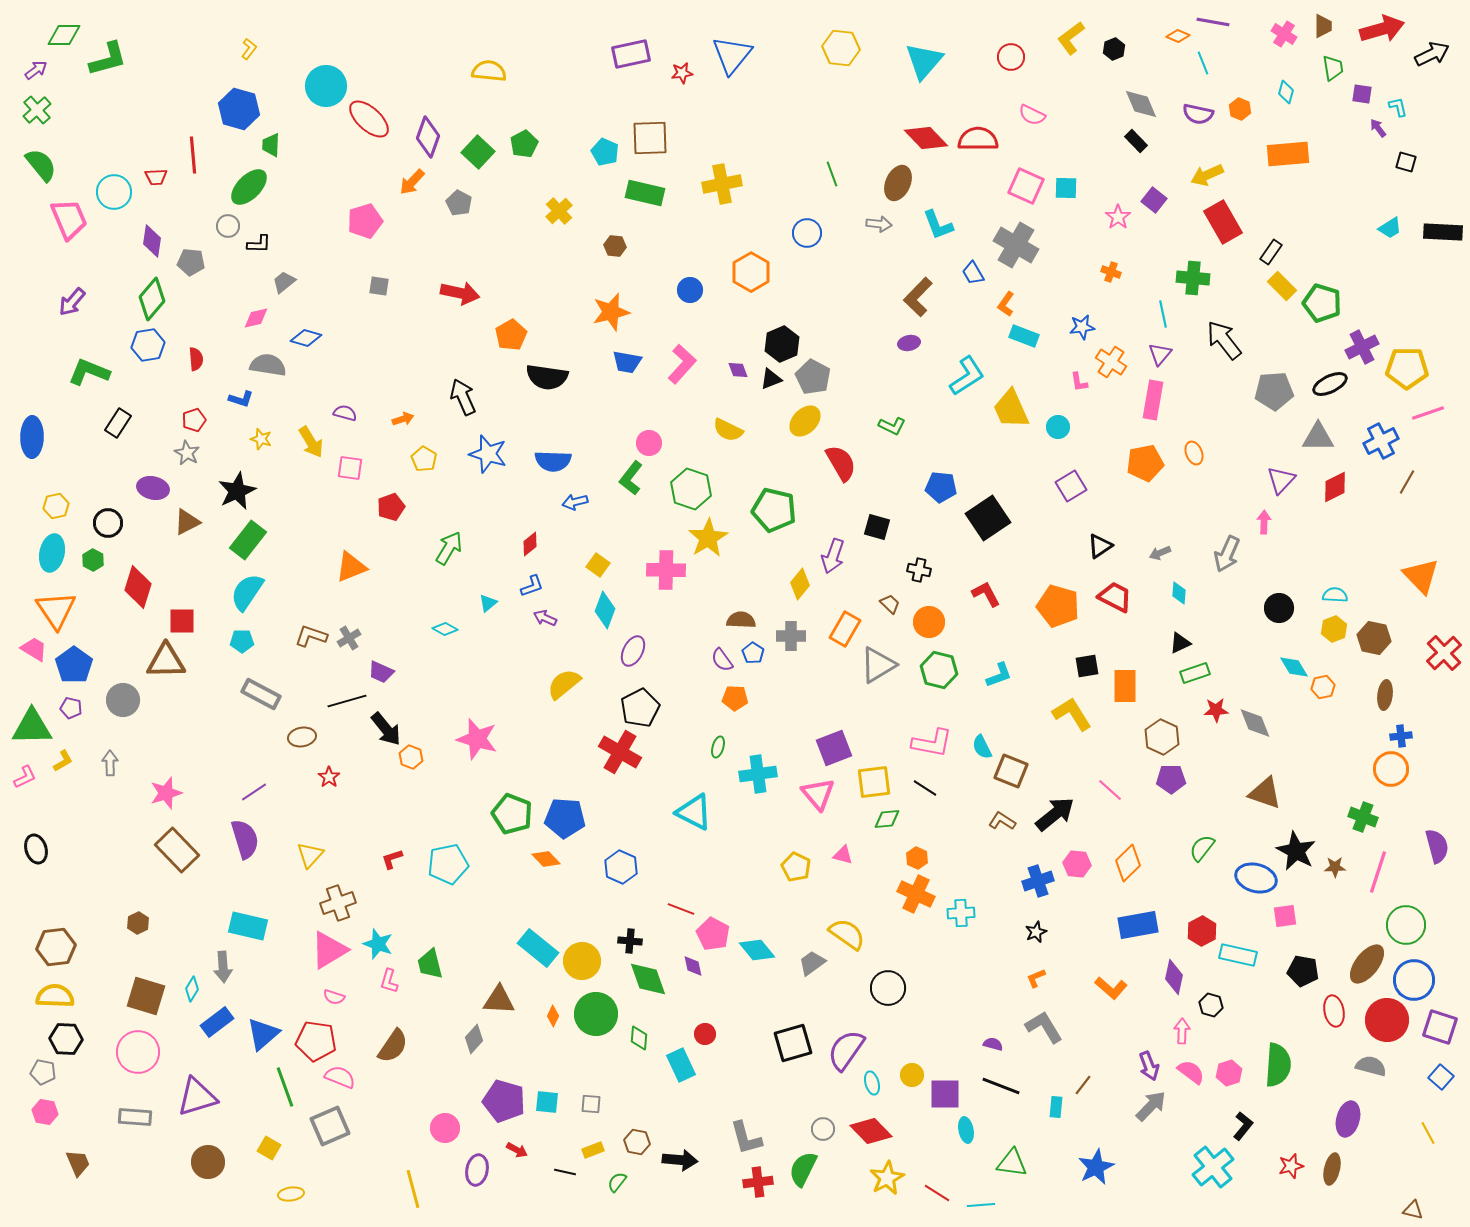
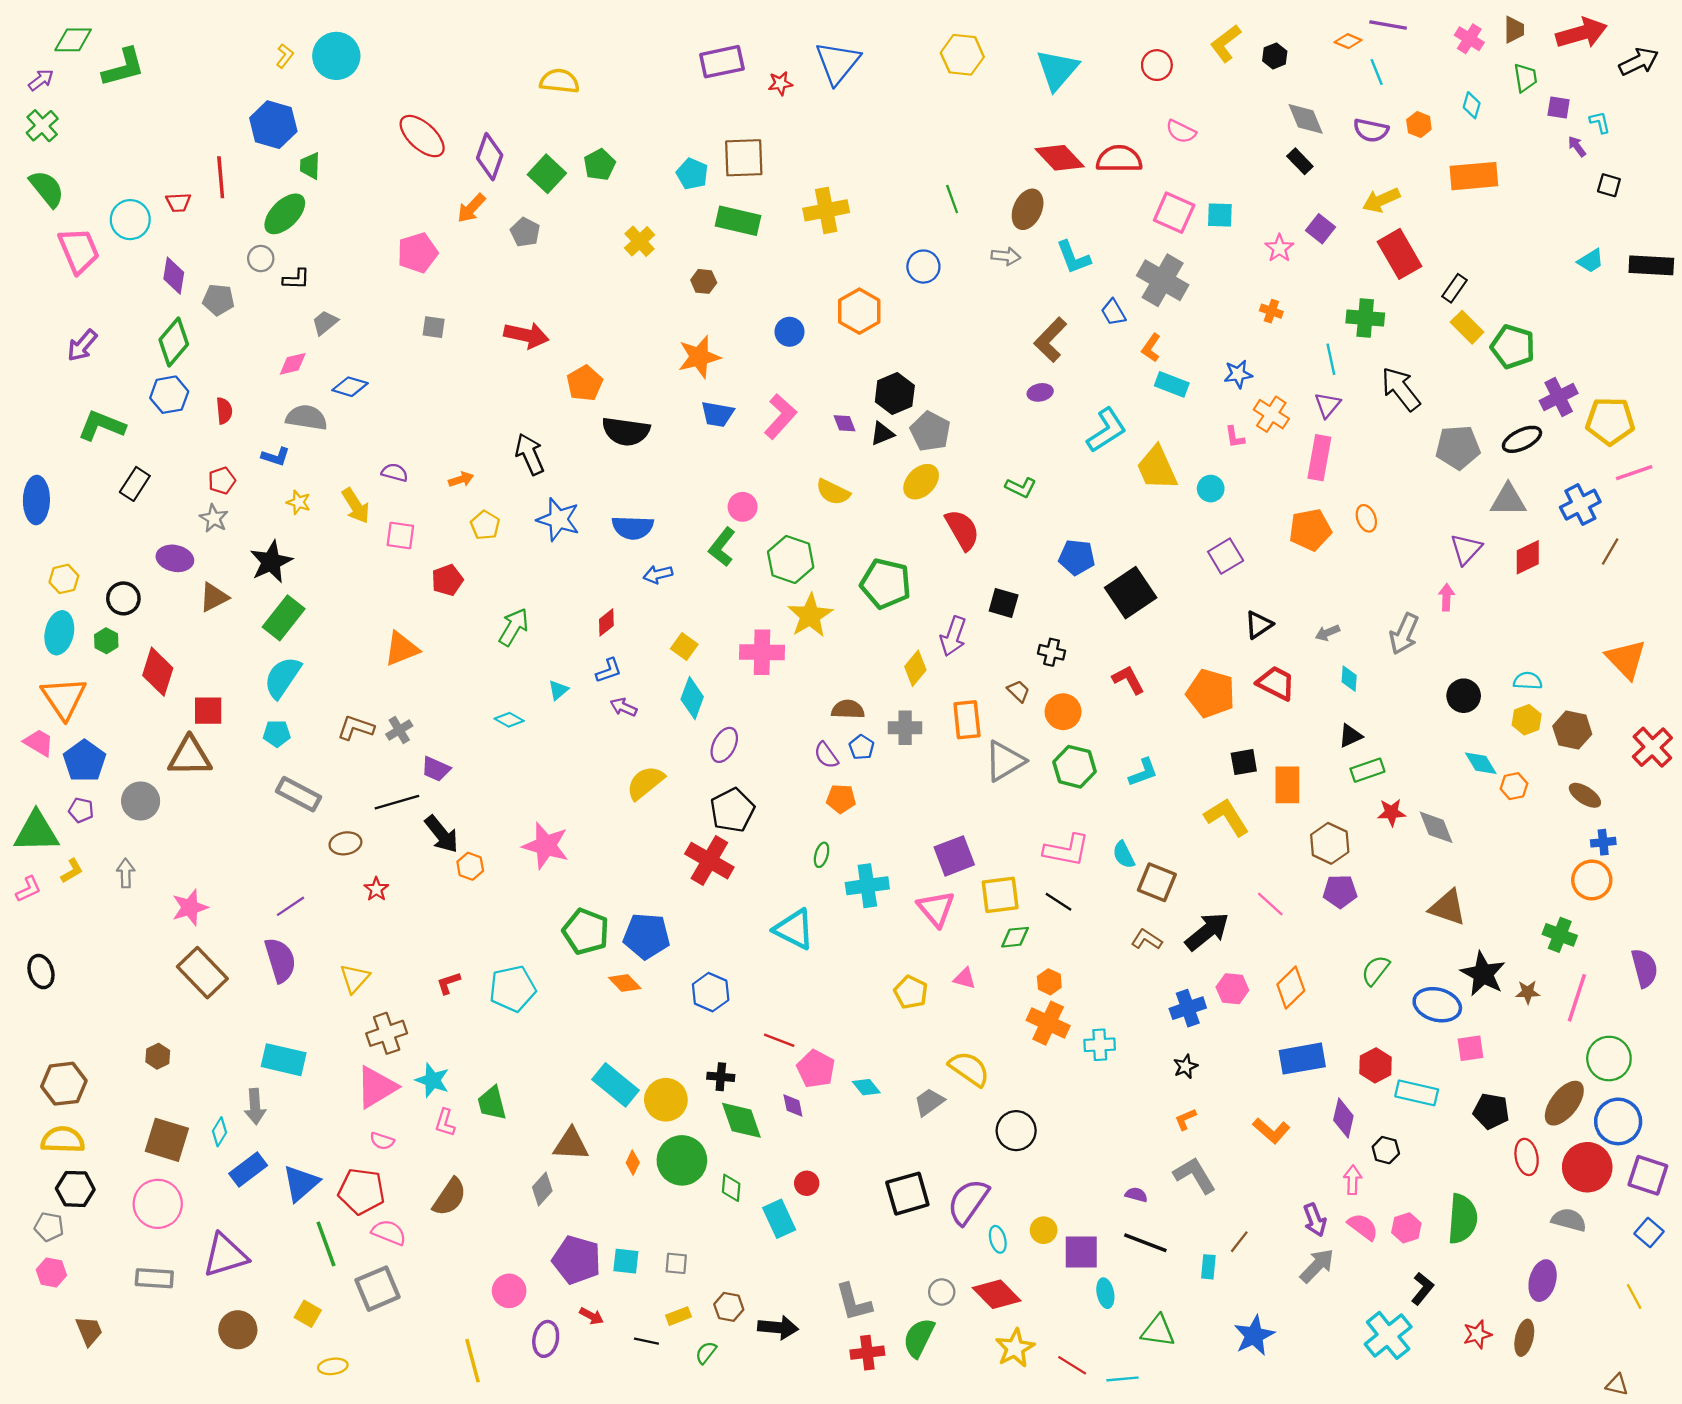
cyan circle: (326, 86) -> (336, 56), moved
orange rectangle: (845, 629) -> (967, 720), turned -36
brown ellipse: (1385, 695) -> (1585, 795), turned -64
cyan diamond: (757, 950) -> (866, 1087), size x0.7

